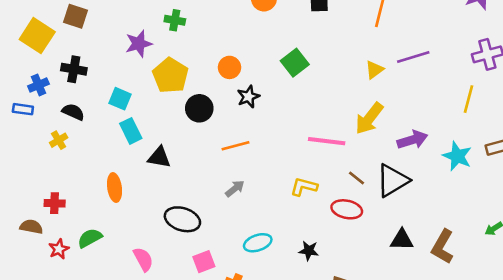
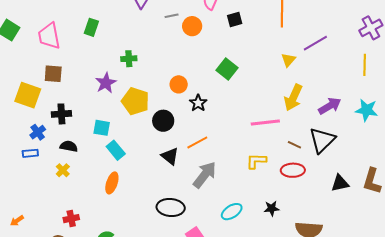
black triangle: (159, 157) -> (170, 156), moved, turned 42
orange ellipse: (115, 188) -> (112, 183), moved, turned 40
gray arrow: (235, 189) -> (205, 175), size x1.8

